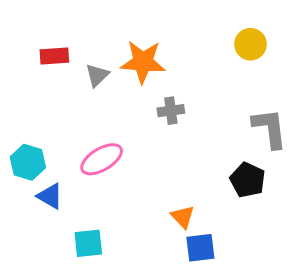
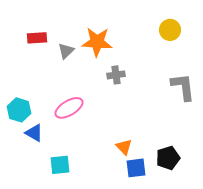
black pentagon: (248, 180) -> (168, 158), moved, turned 30

